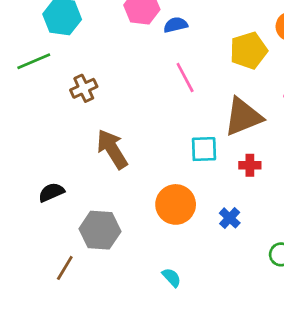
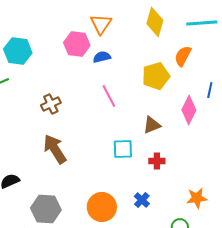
brown cross: (84, 88) -> (51, 104), moved
brown triangle: (243, 117) -> (152, 125), size x0.6
orange circle: (176, 204) -> (102, 207), moved

